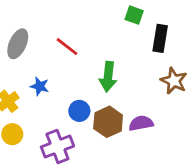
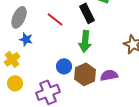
black rectangle: (160, 38) -> (87, 13), moved, turned -36
blue star: (40, 86) -> (26, 39), moved

